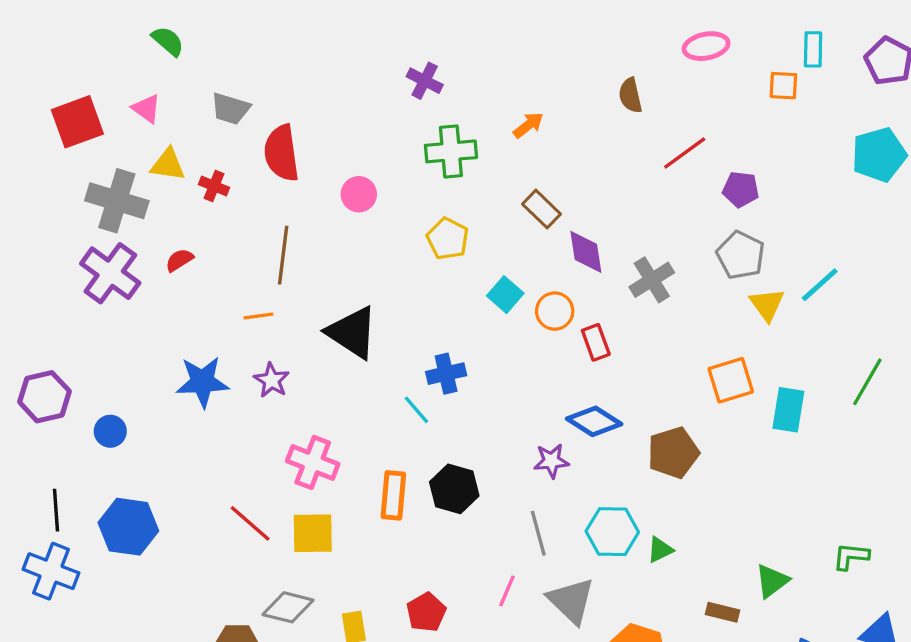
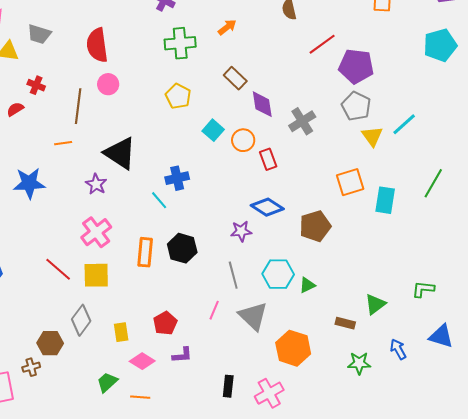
gray trapezoid: (230, 109) -> (39, 34), moved
red semicircle: (281, 153) -> (97, 45), moved
red cross: (214, 186) -> (36, 85), moved
purple pentagon: (741, 189) -> (356, 66), size x1.6
pink circle: (359, 194) -> (108, 84), moved
purple star: (272, 380) -> (96, 184), moved
pink cross: (313, 462) -> (96, 232), turned 32
gray diamond: (288, 607) -> (81, 320), turned -68

